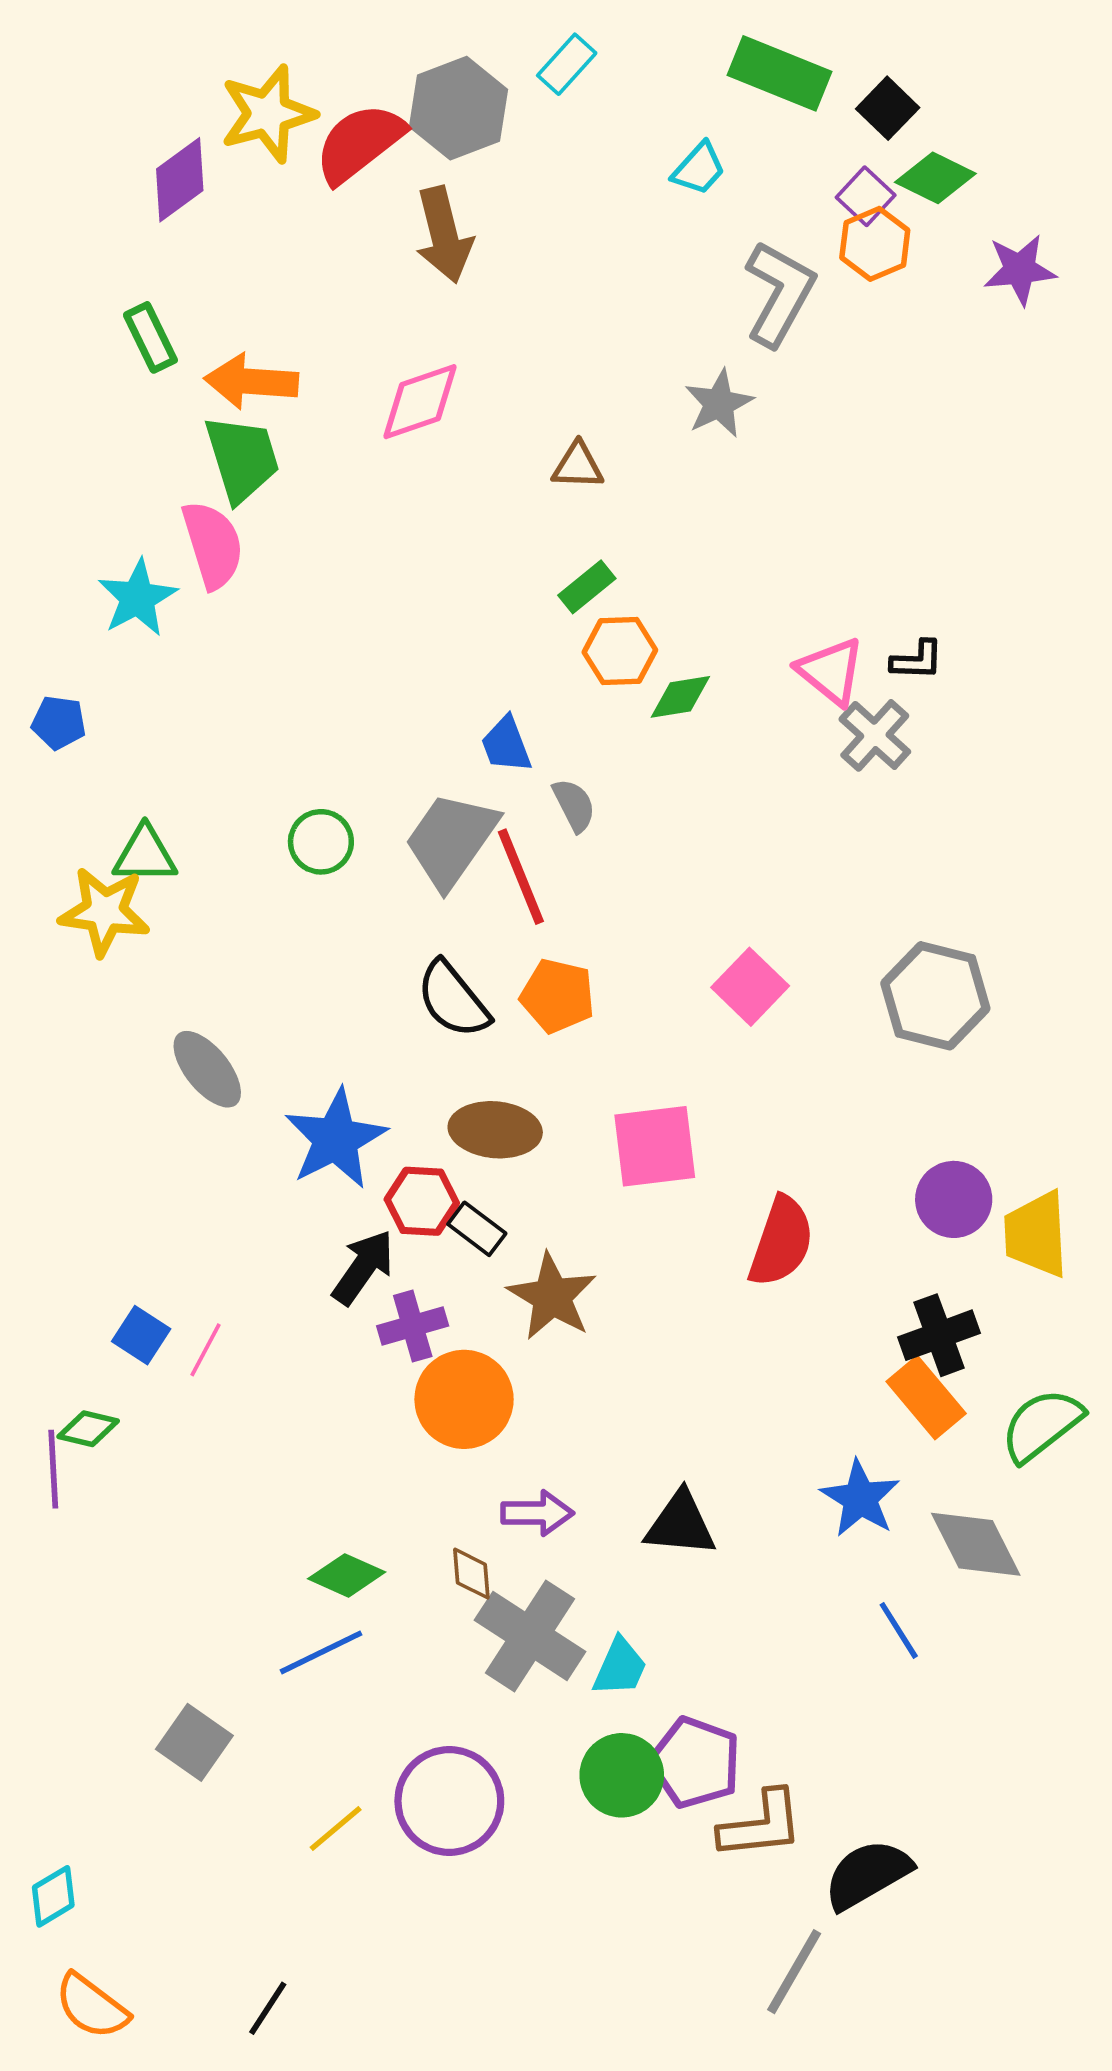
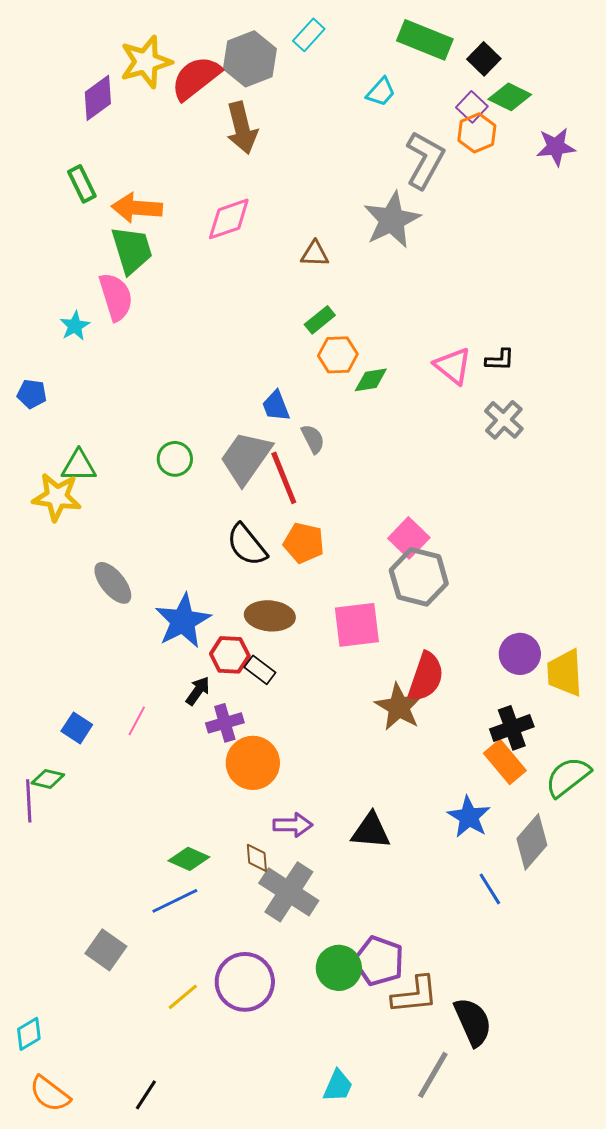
gray star: (719, 403) -> (392, 220), size x1.5
cyan star: (138, 598) -> (75, 326), size x0.7
gray cross: (875, 735) -> (504, 420), moved
gray hexagon: (935, 996) -> (419, 577), moved
black arrow: (363, 1267) -> (198, 691), size x0.7
brown star: (552, 1297) -> (399, 707), moved
pink line: (205, 1350) -> (137, 721), moved
gray diamond: (976, 1544) -> (532, 842), turned 68
cyan trapezoid: (620, 1667) -> (338, 1086), moved
black semicircle: (867, 1874) -> (473, 1022), turned 96

